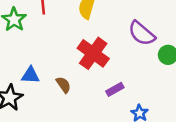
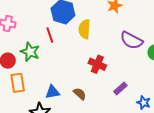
red cross: (93, 53) -> (97, 64), size x0.7

